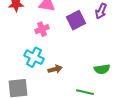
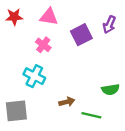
pink cross: (42, 29) -> (43, 45), turned -32
brown arrow: (55, 69) -> (67, 102), moved

